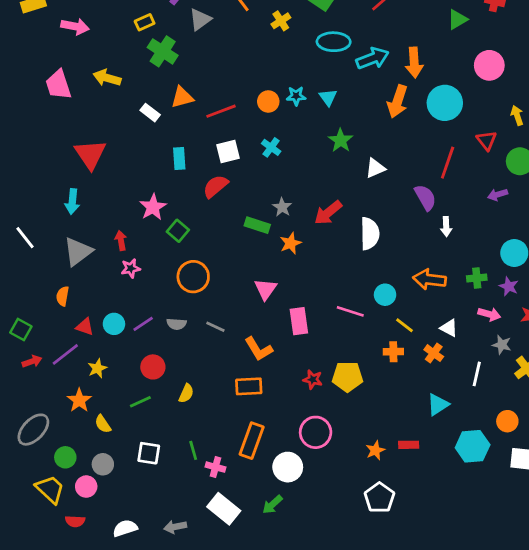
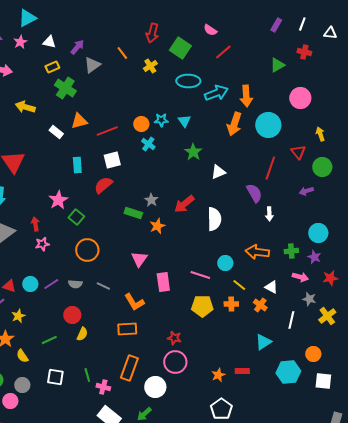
cyan cross: (271, 147) -> (148, 144), moved
red circle: (153, 367) -> (72, 315), moved
yellow pentagon: (347, 377) -> (202, 306), moved
red star: (313, 379) -> (174, 338), moved

